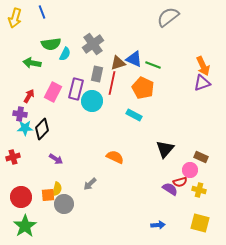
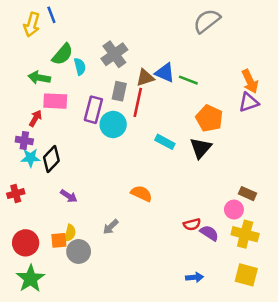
yellow arrow: (15, 18) -> (32, 25), moved
green semicircle: (51, 44) -> (63, 54), turned -42
cyan semicircle: (65, 54) -> (80, 67), turned -40
orange pentagon: (143, 88) -> (209, 118), moved
pink rectangle: (53, 92) -> (55, 101), moved, turned 66
black triangle: (165, 149) -> (201, 148), moved
red semicircle: (180, 182) -> (192, 224), moved
yellow cross: (199, 190) -> (245, 234), size x1.5

